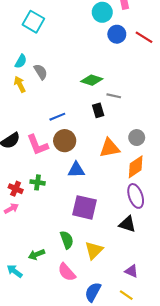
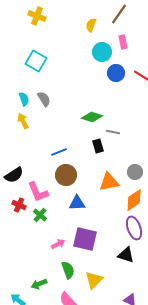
cyan semicircle: (21, 61) -> (24, 99), turned -48
gray semicircle: (41, 72) -> (44, 99), moved
pink L-shape: (38, 145) -> (38, 192), moved
green cross: (38, 182) -> (40, 215), turned 32
red cross: (16, 189) -> (19, 205), moved
pink arrow: (11, 209) -> (58, 244), moved

